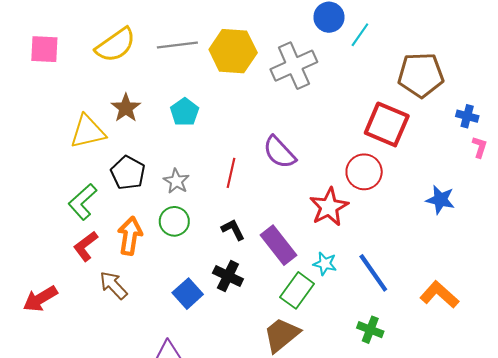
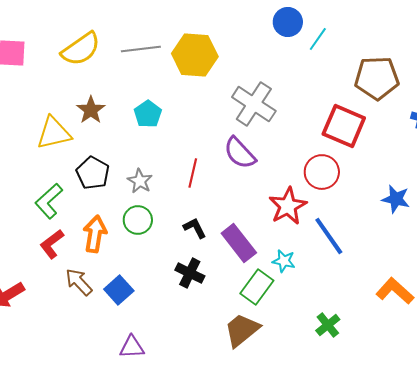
gray cross: (294, 66) -> (254, 104), moved, turned -33
blue line: (373, 273) -> (329, 236), moved
blue square: (188, 294) -> (119, 290), moved
green cross: (370, 330) -> (328, 325), turned 30

